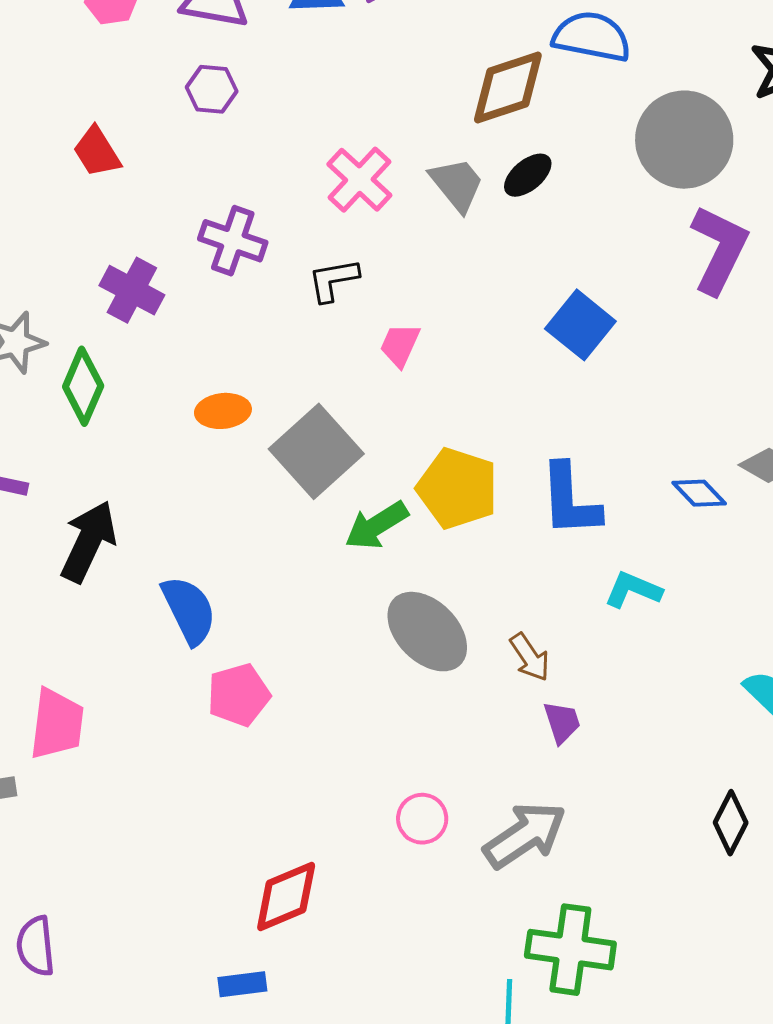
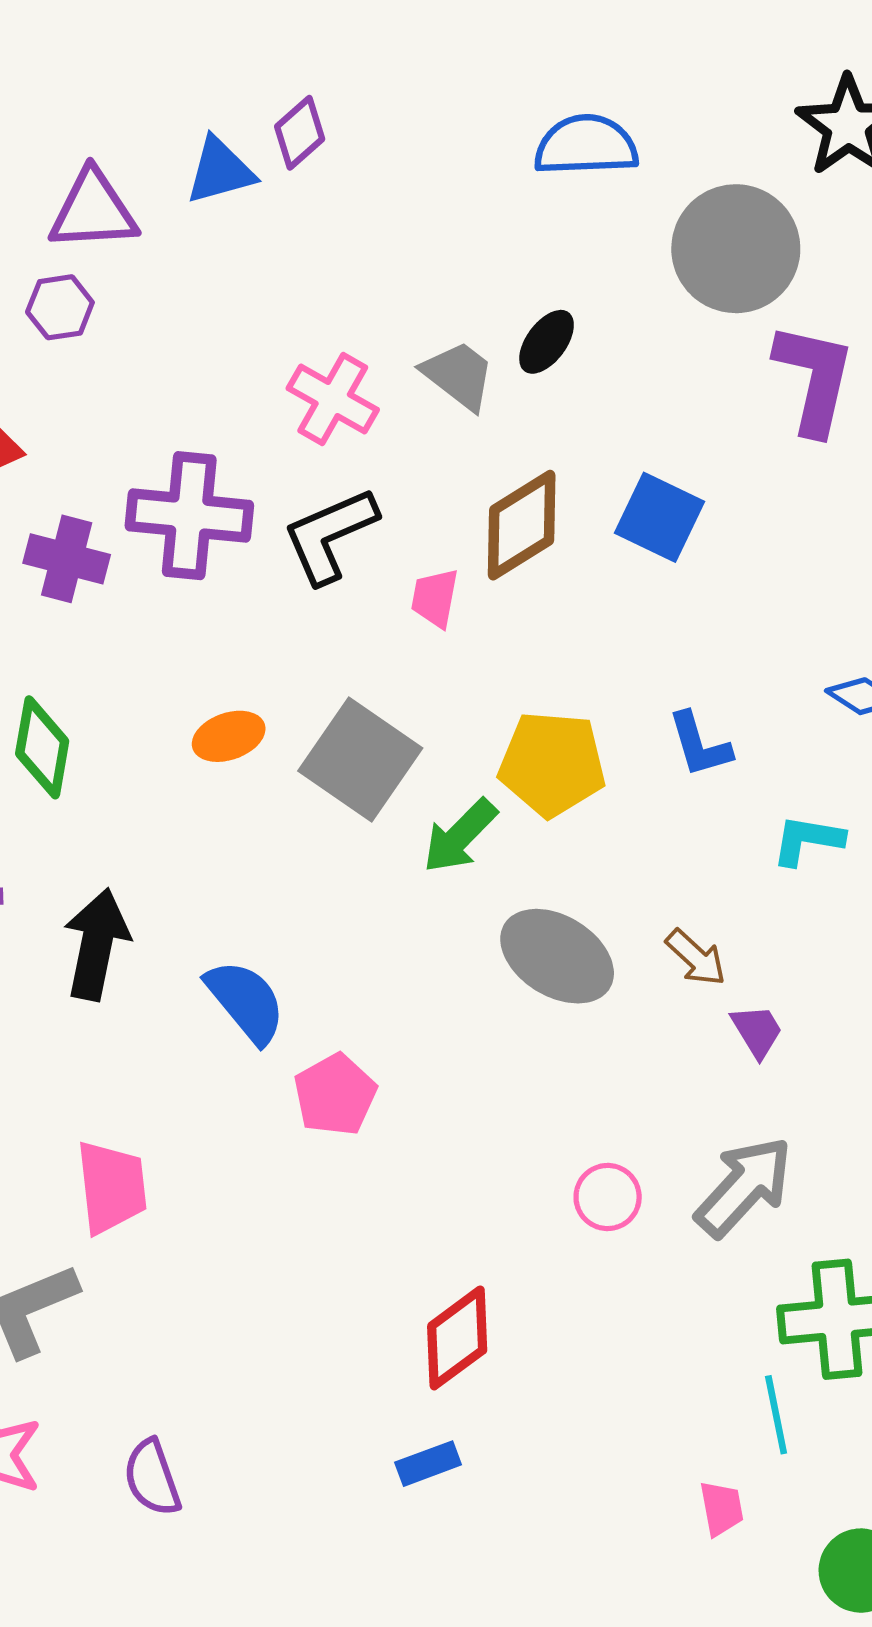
brown diamond: (508, 87) -> (522, 525), moved
purple hexagon: (212, 89) -> (60, 307), moved
purple cross: (233, 241) -> (189, 516), size x1.4
black L-shape: (333, 280) -> (330, 535), size x1.5
purple cross: (132, 290) -> (67, 559), moved
blue L-shape: (570, 500) -> (699, 745), size x0.7

